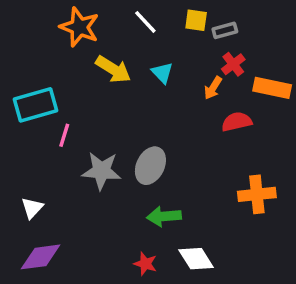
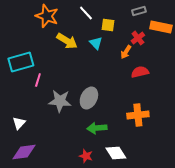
yellow square: (196, 20) -> (108, 25), moved
gray rectangle: (225, 30) -> (139, 11), moved
orange rectangle: (272, 88) -> (161, 27), moved
orange cross: (257, 194) -> (138, 115), moved

